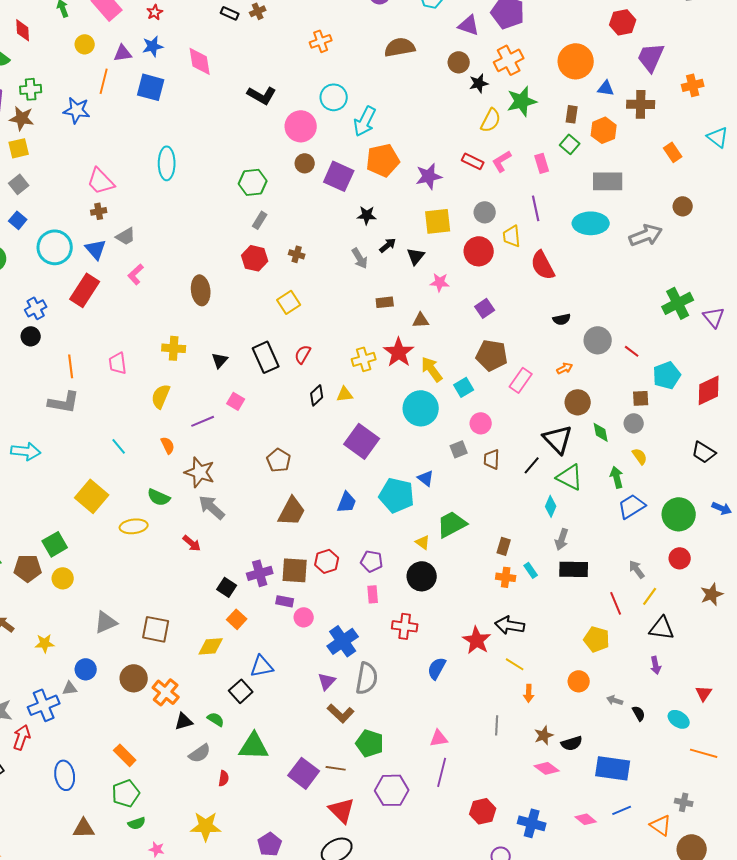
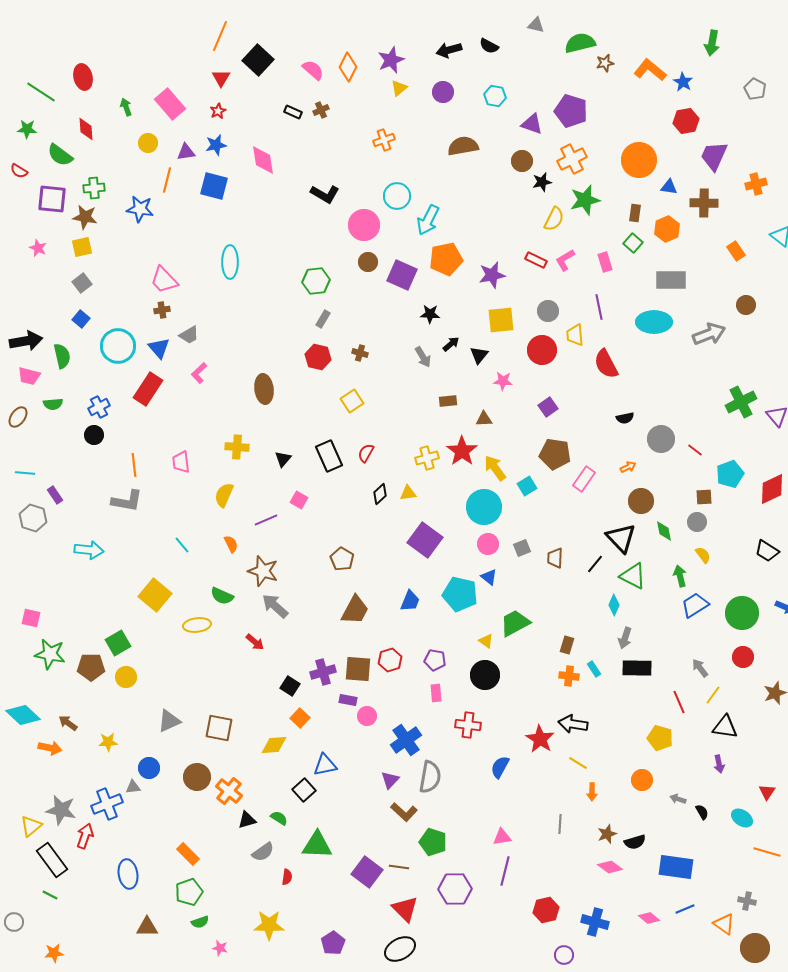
pink circle: (481, 423) -> (488, 544), moved

